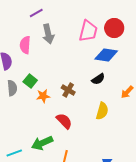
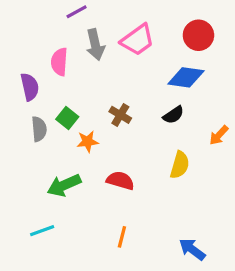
pink trapezoid: (88, 31) -> (138, 40), moved, turned 40
brown cross: (68, 90) -> (120, 115), moved
red semicircle: (64, 121) -> (120, 181), turned -30
green arrow: (42, 143) -> (64, 185), moved

